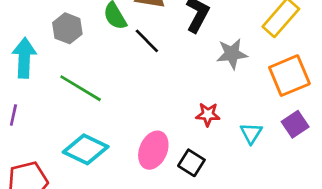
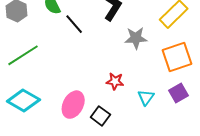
green line: (81, 88) -> (23, 55), turned -68

